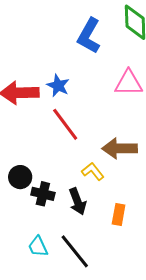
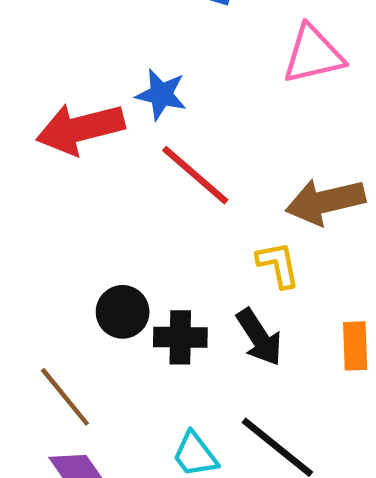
yellow L-shape: (93, 171) -> (278, 265), turned 40

